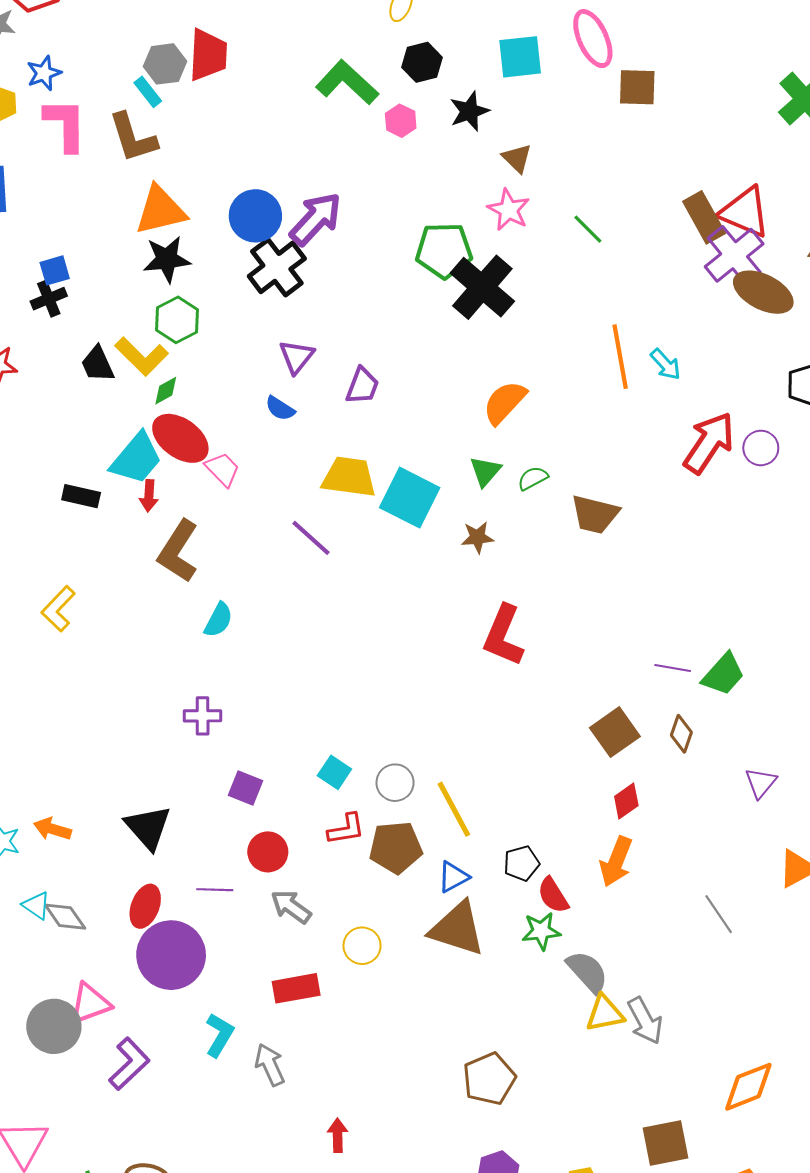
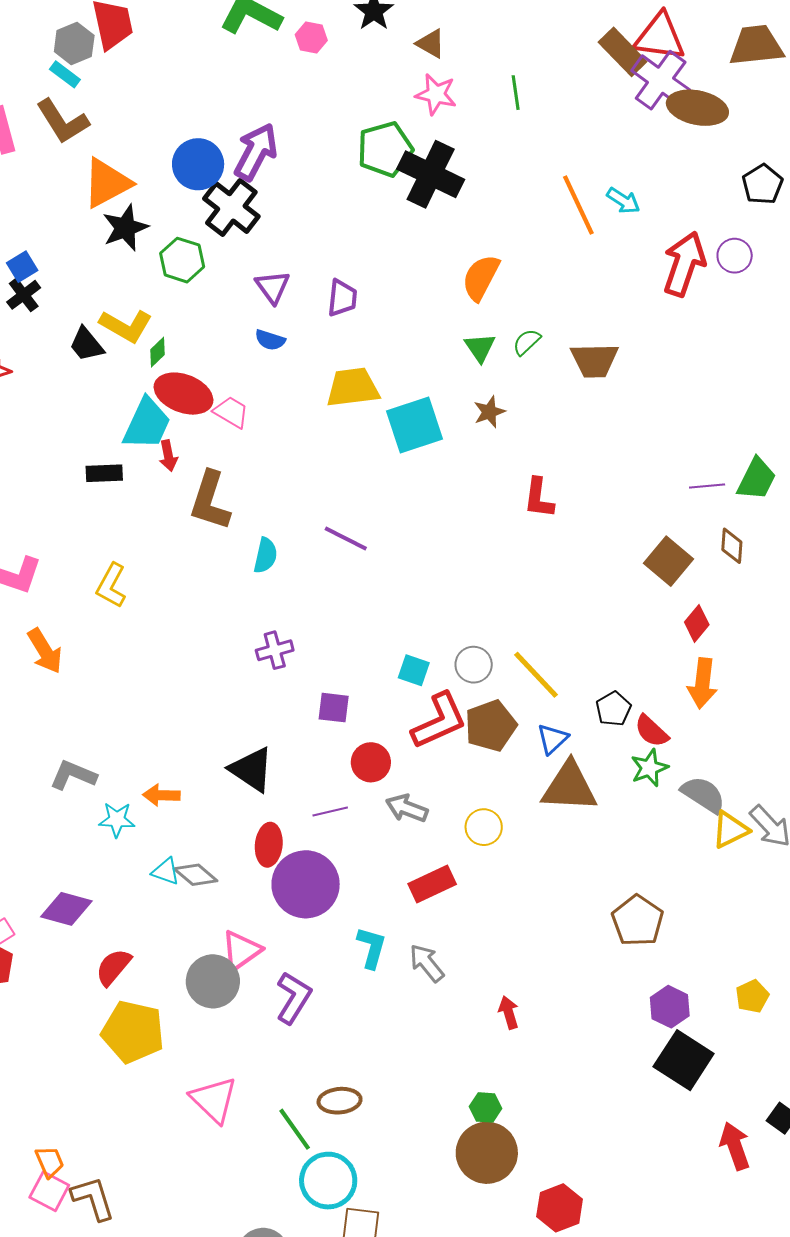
green line: (588, 229) -> (516, 93), turned 52
green hexagon: (177, 320) -> (182, 260), moved
cyan square: (410, 498) -> (415, 425), moved, turned -30
purple line: (311, 538) -> (346, 538), moved
red L-shape: (503, 635) -> (539, 498), size x0.7
red L-shape: (346, 829) -> (439, 721), size x1.6

